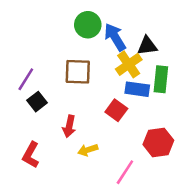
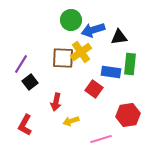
blue arrow: (115, 37) -> (93, 30), turned -75
yellow cross: (129, 64) -> (81, 52), moved
pink line: (125, 172) -> (101, 139), turned 40

